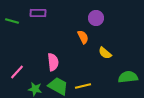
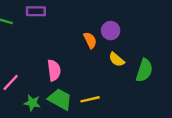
purple circle: (96, 18) -> (111, 31), moved
green semicircle: (128, 77) -> (144, 70), moved, turned 114

